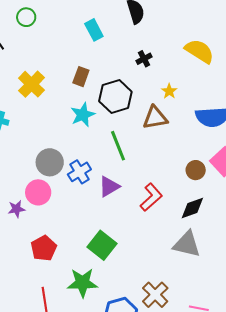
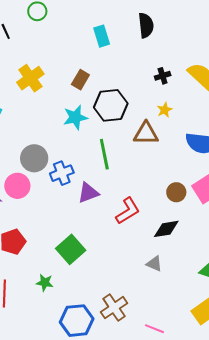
black cross: (144, 59) -> (163, 76), moved
gray triangle: (187, 244) -> (154, 264), size x0.6
green star: (82, 283) -> (45, 283), size x0.6

